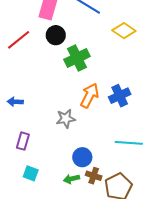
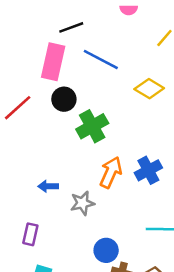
blue arrow: (15, 102) -> (48, 186), moved

